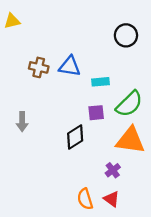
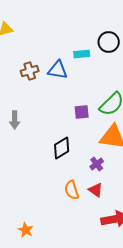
brown cross: (39, 67) -> (30, 71), turned -30
cyan rectangle: (101, 82) -> (82, 54), moved
black diamond: (75, 137) -> (62, 148), moved

